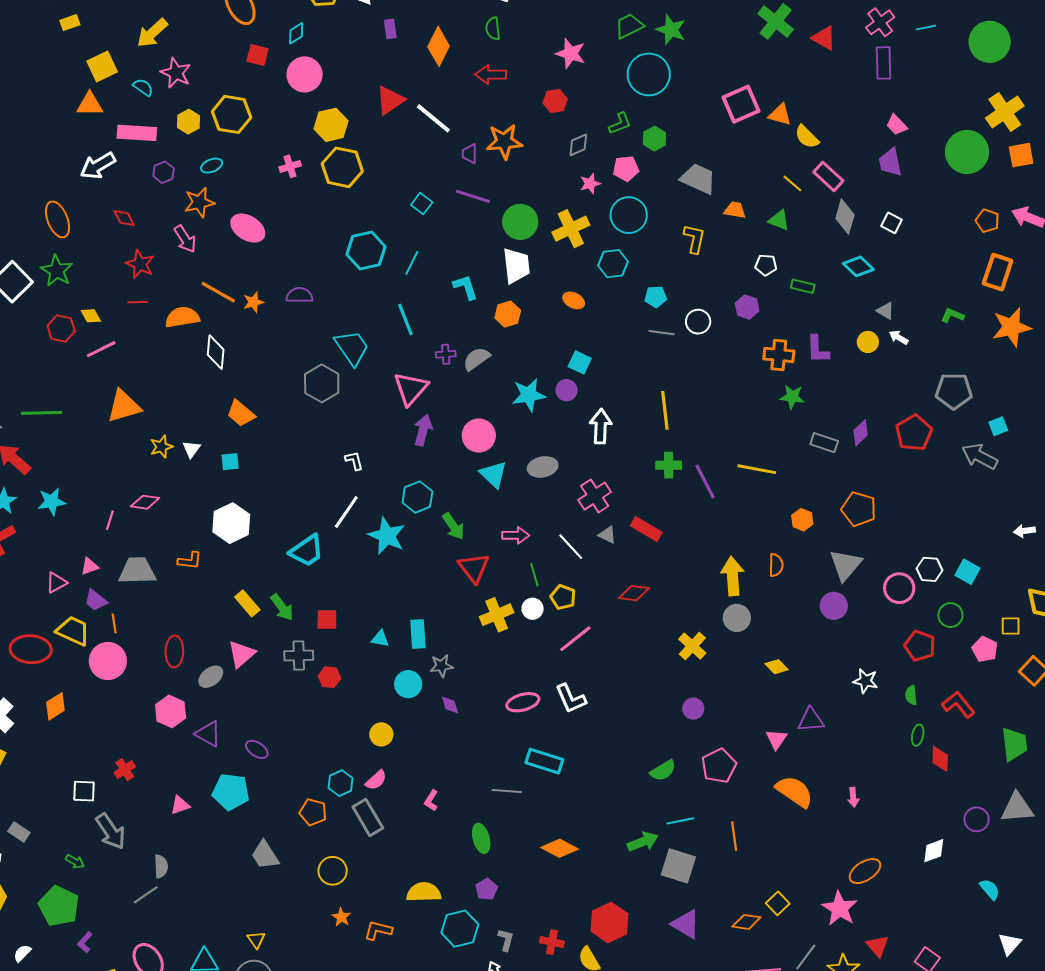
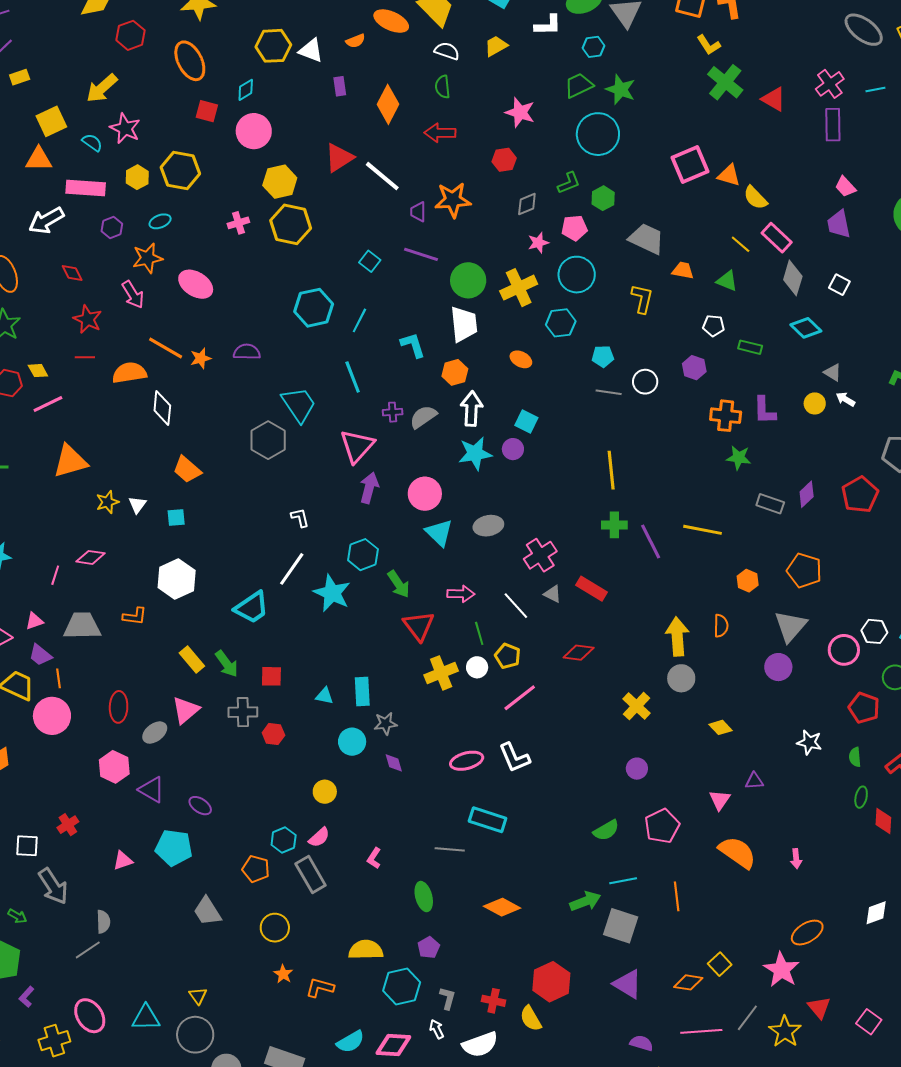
white arrow: (601, 426) -> (472, 409), moved
purple triangle: (811, 720) -> (754, 781), size x0.7

